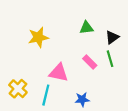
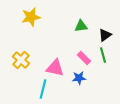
yellow star: (38, 37) -> (31, 17), moved
yellow cross: (18, 89) -> (21, 60), moved
blue star: (82, 99) -> (79, 78), moved

